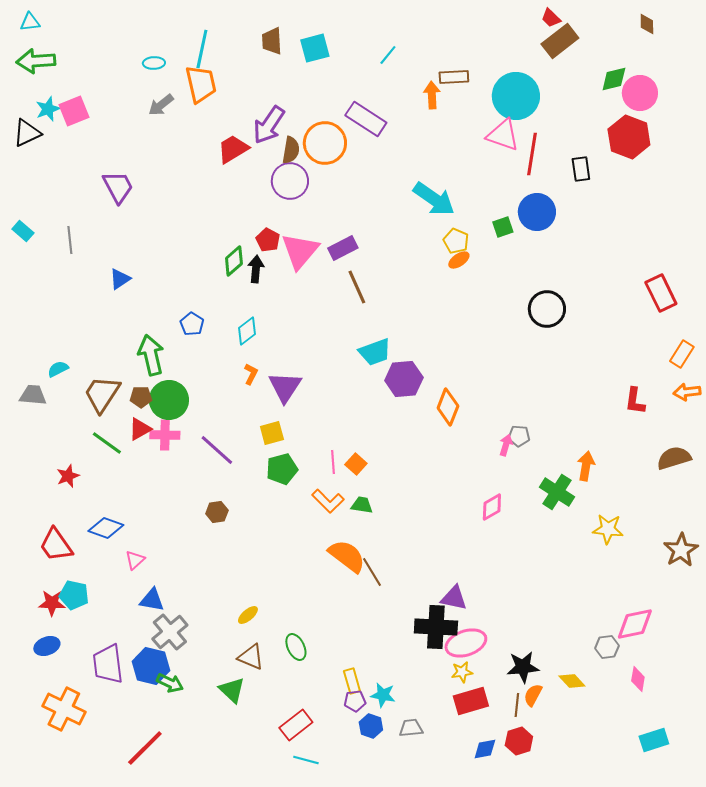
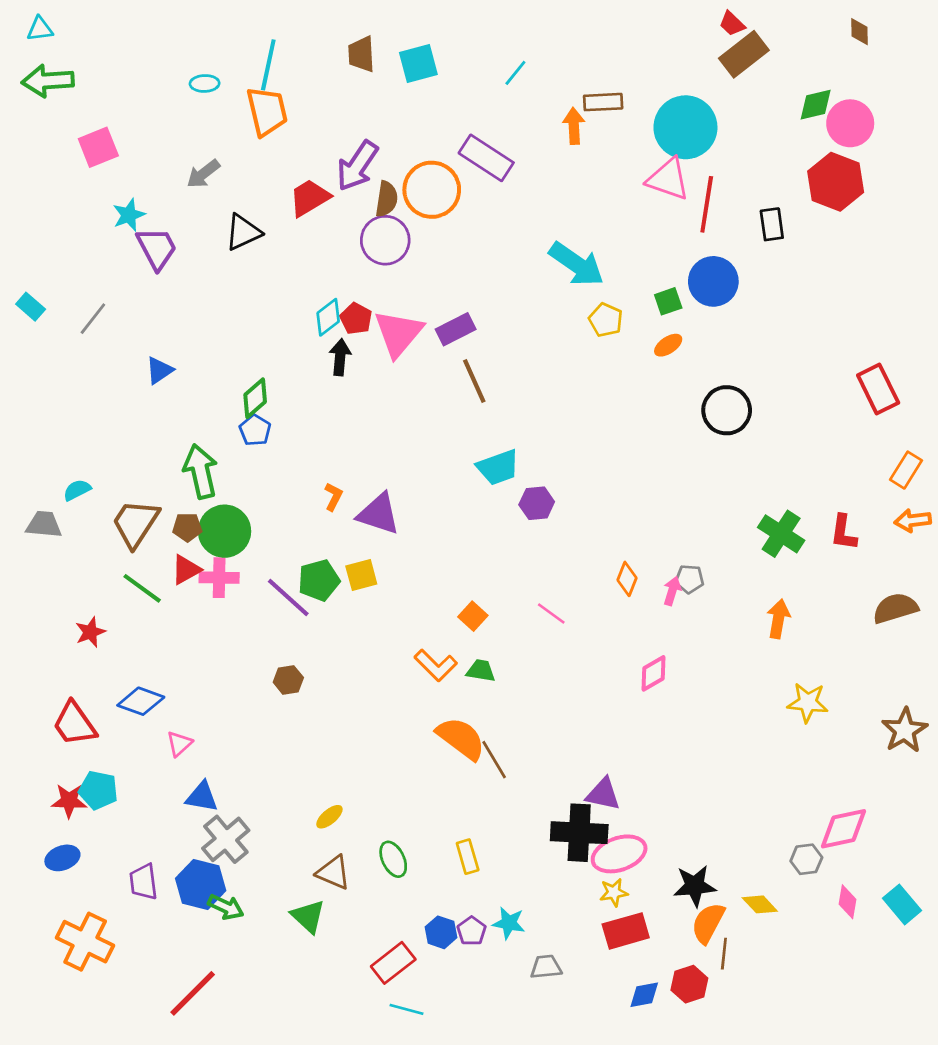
gray arrow: (161, 105) -> (203, 174), moved
cyan star: (48, 109) -> (129, 215), moved
black triangle: (27, 133) -> (243, 232), moved
gray line: (70, 240) -> (93, 319), turned 44
orange ellipse: (459, 260) -> (668, 345), moved
green diamond: (234, 261) -> (255, 398), moved
cyan diamond: (247, 331) -> (328, 317), moved
purple hexagon: (404, 379) -> (537, 503), size x0.7
purple triangle: (285, 387) -> (379, 514), turned -45
orange diamond: (448, 407) -> (627, 579), moved, size x0.7
pink line: (333, 462) -> (551, 613), moved, turned -50
green pentagon: (282, 469) -> (319, 580), moved
green cross: (557, 492) -> (781, 534), moved
purple trapezoid: (108, 664) -> (143, 882), size x0.7
yellow rectangle: (352, 681) -> (468, 857), moved
orange semicircle: (533, 695) -> (708, 923), size x1.4
purple pentagon: (355, 701) -> (472, 931), turned -30
brown line: (517, 705) -> (724, 954), moved
blue hexagon: (371, 726) -> (441, 932), moved
cyan rectangle: (654, 740) -> (902, 904), moved, turned 68

